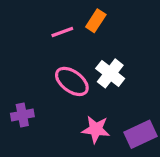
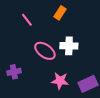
pink line: (62, 32) -> (27, 20), moved, turned 72
white cross: (110, 73) -> (69, 46), turned -36

